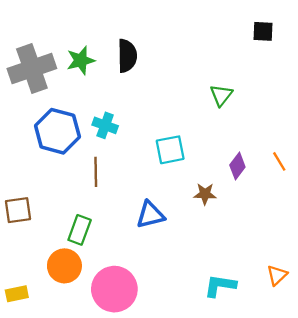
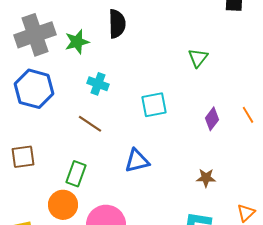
green star: (81, 60) -> (77, 42), moved
blue hexagon: (57, 131) -> (34, 89), moved
brown line: (96, 172) -> (90, 124), turned -55
brown star: (205, 194) -> (206, 178), moved

